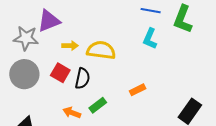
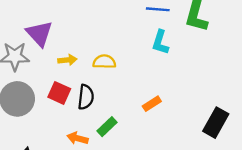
purple triangle: (49, 21) -> (39, 33), turned -45
yellow semicircle: (101, 50) -> (104, 62), size x0.7

